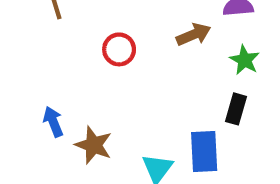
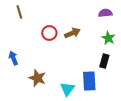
brown arrow: (194, 35) -> (72, 33), moved
blue arrow: (53, 122) -> (13, 58), moved

